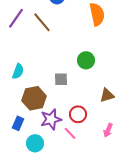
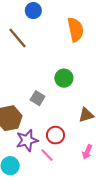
gray square: (61, 79) -> (38, 98), turned 32

